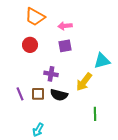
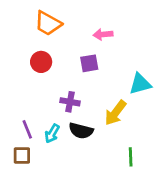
pink arrow: (65, 26) -> (103, 34), moved
brown square: (38, 94) -> (22, 155), moved
cyan arrow: (38, 130) -> (52, 133), moved

